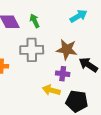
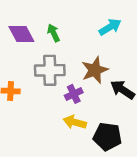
brown star: (67, 50) -> (95, 70), turned -30
purple cross: (63, 74) -> (74, 94), moved, turned -32

